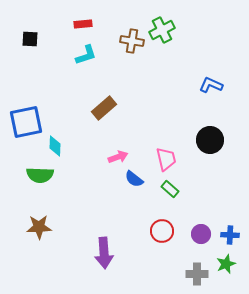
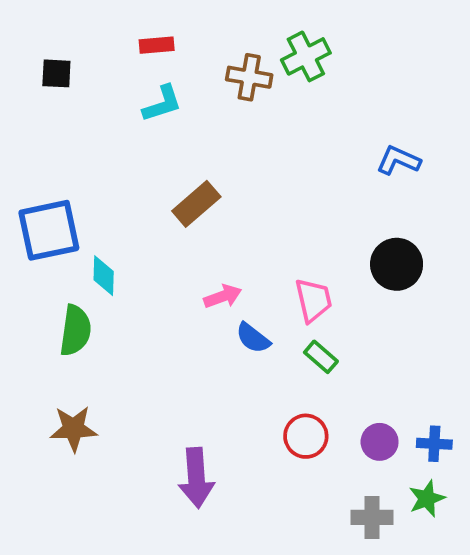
green semicircle: (40, 175) -> (75, 330), turned -84

